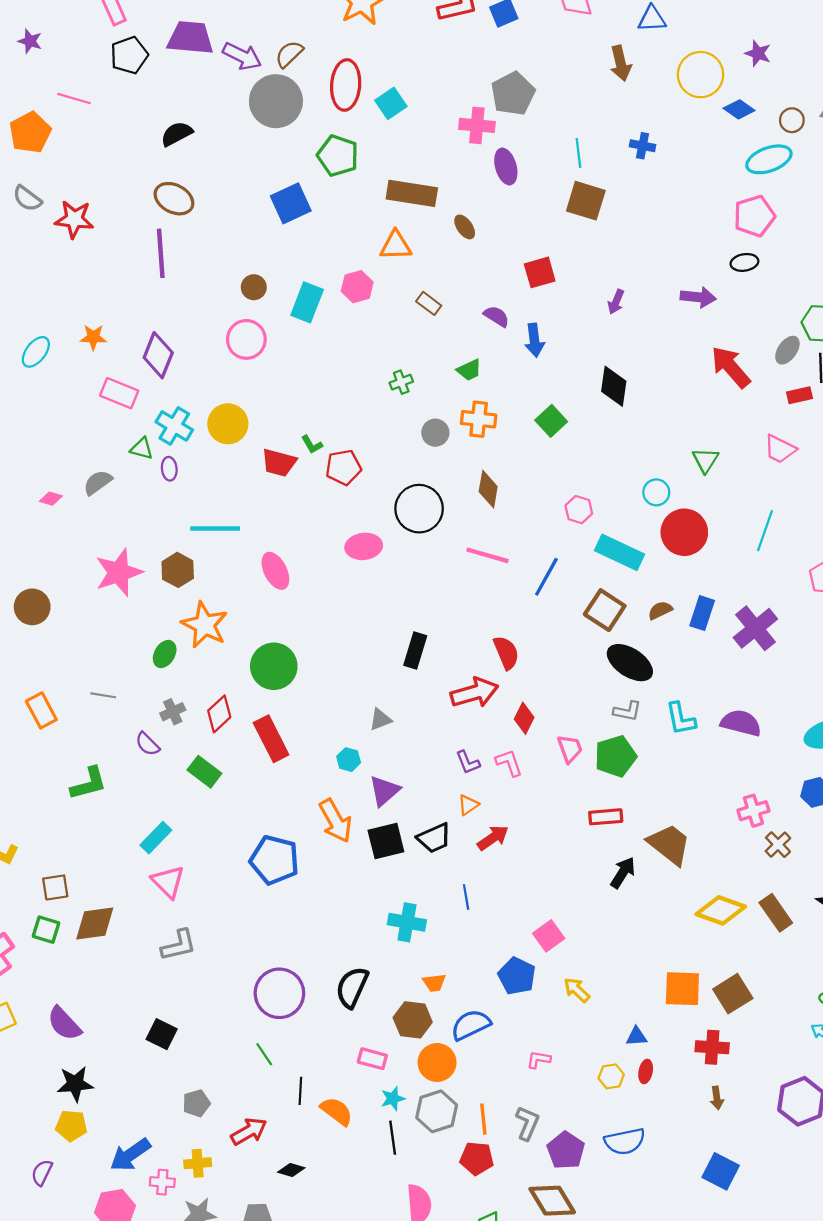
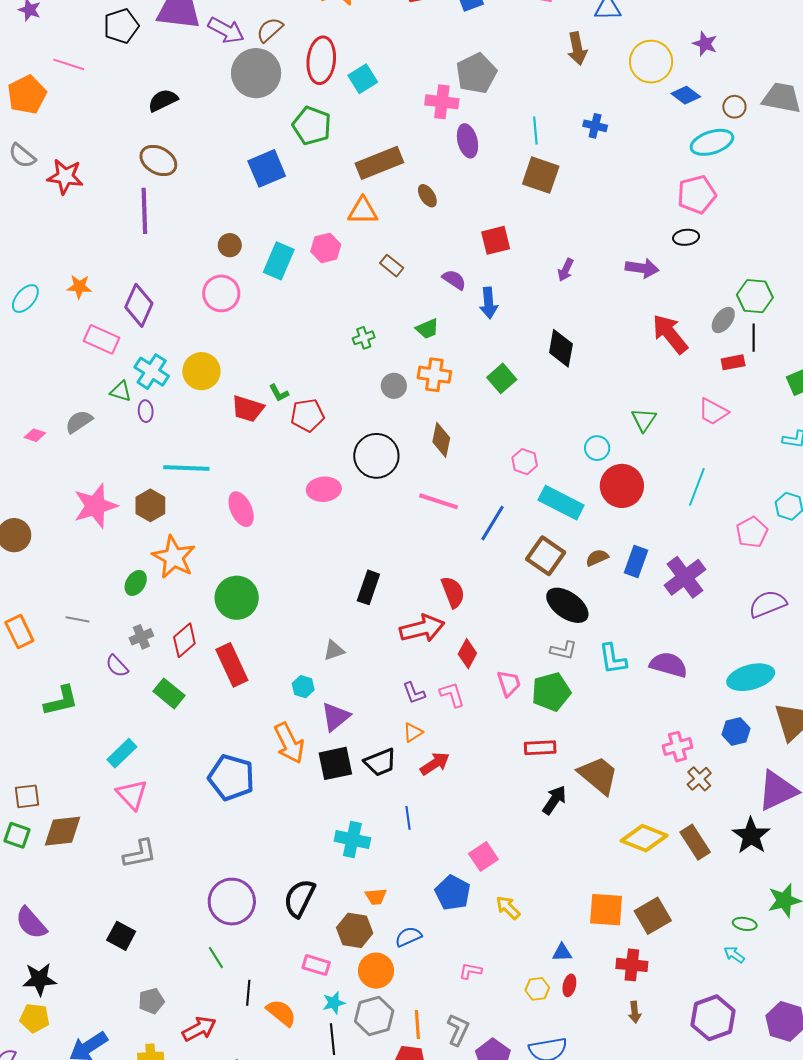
brown rectangle: (412, 193) -> (379, 163), turned -33
blue semicircle: (471, 1025) -> (408, 937), size x0.7

